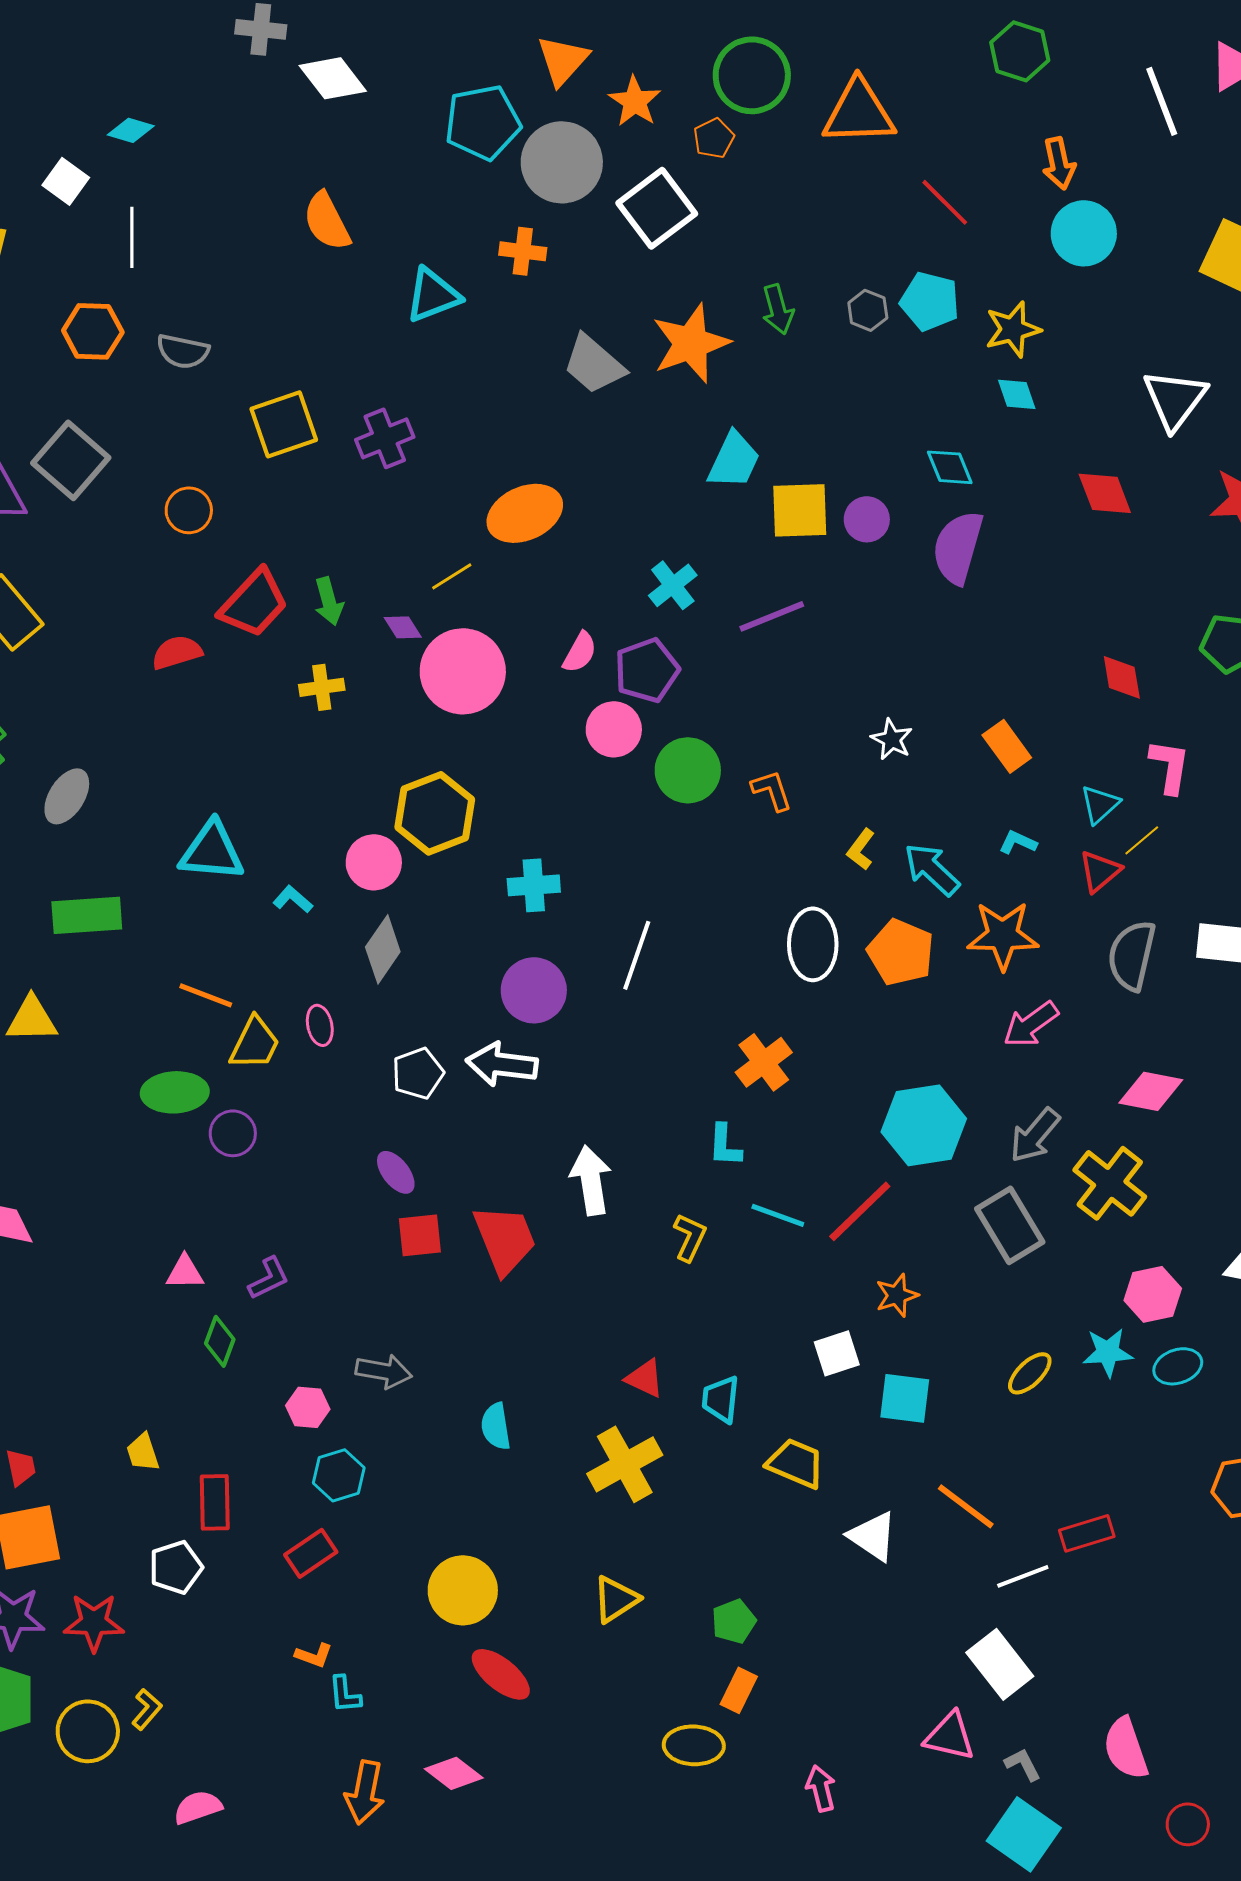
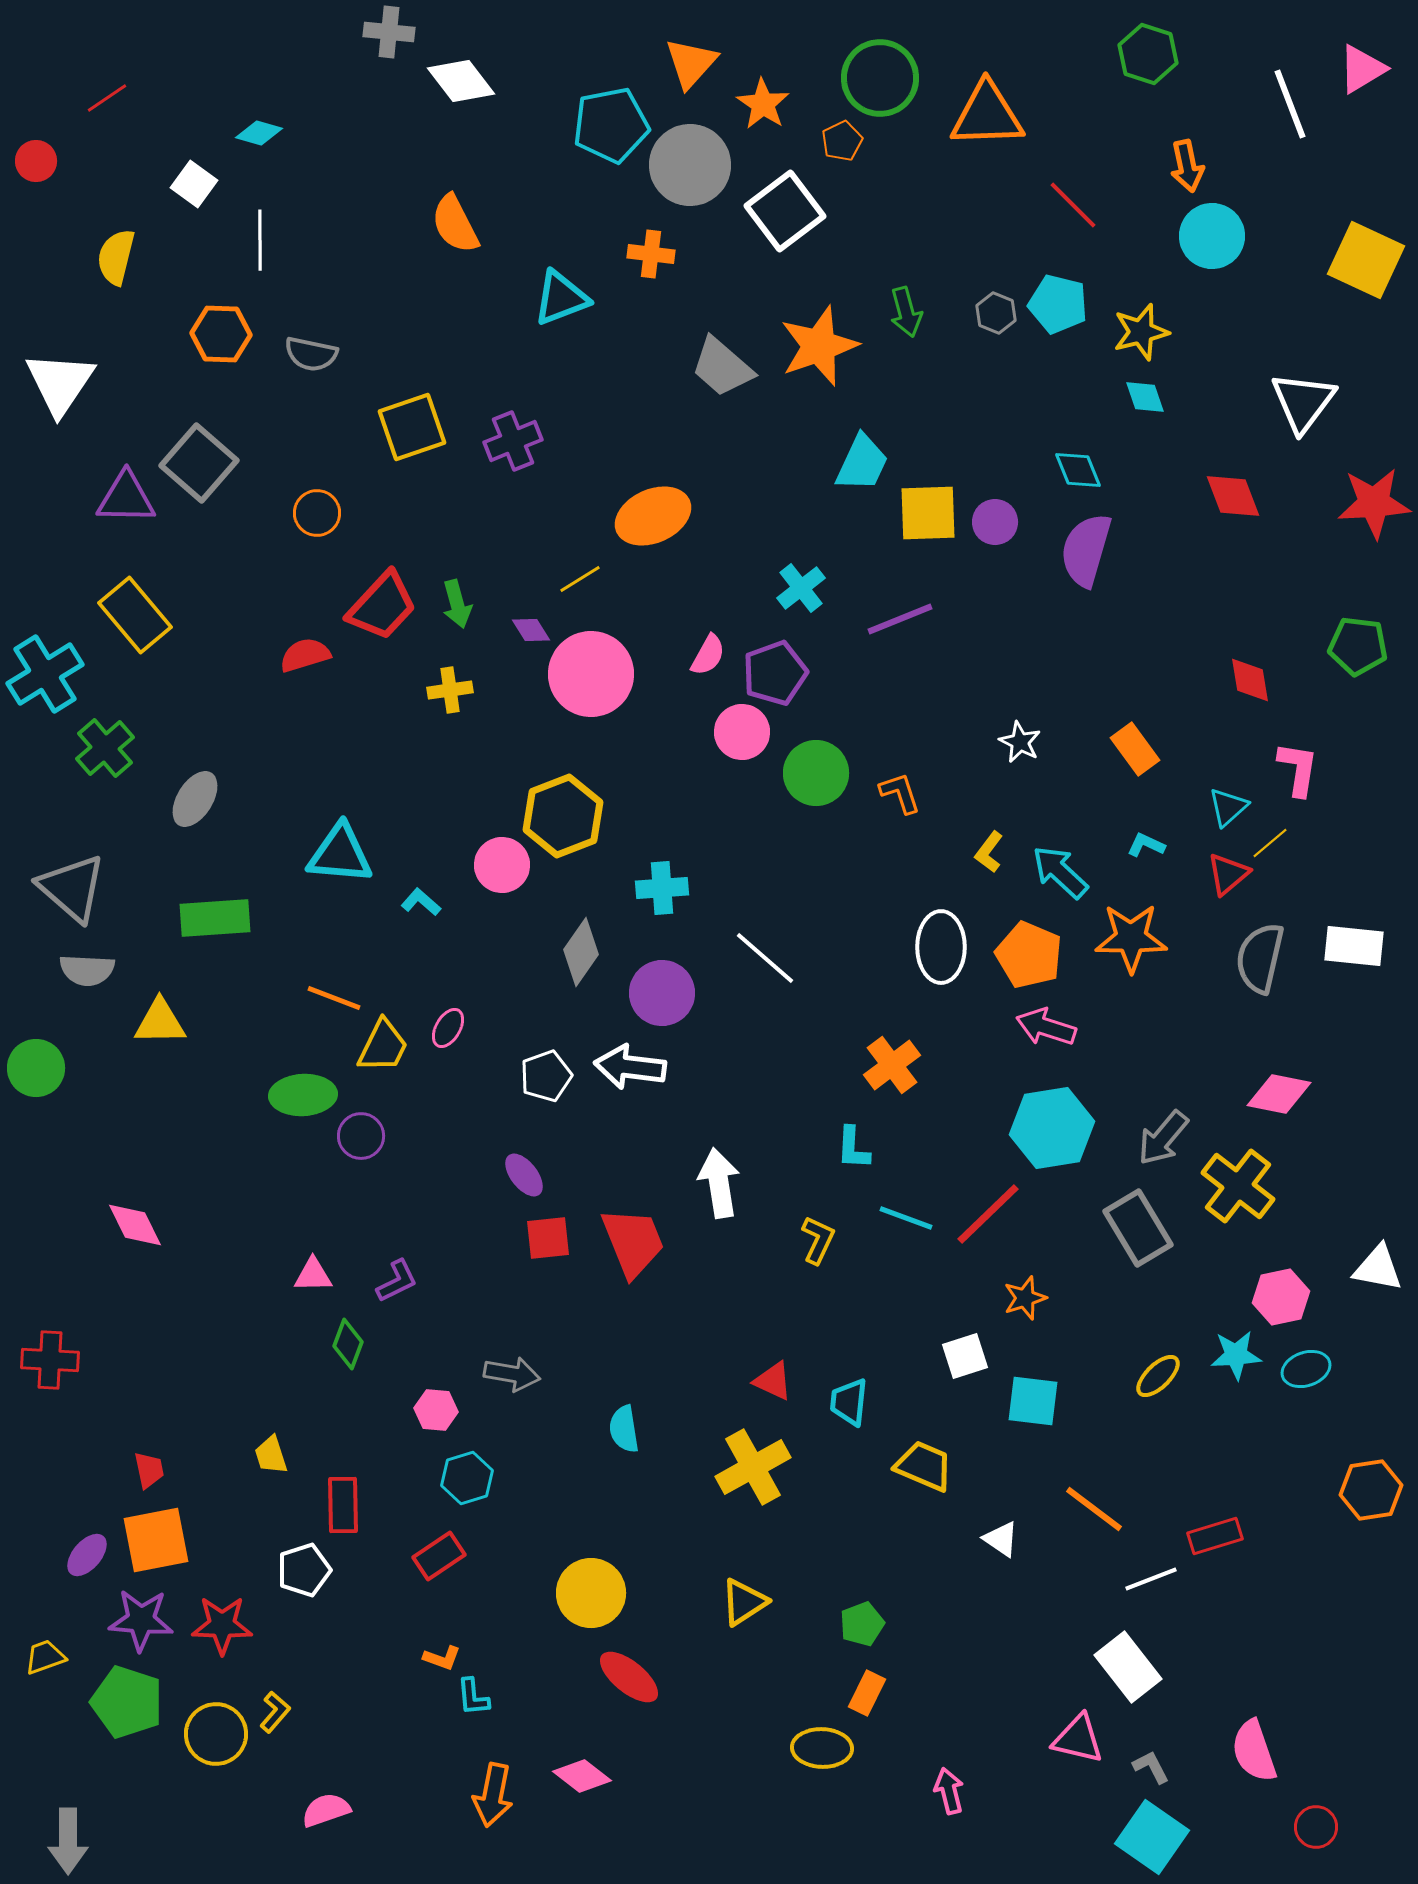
gray diamond: (383, 949) -> (581, 952), moved
white line: (637, 955) -> (765, 958), turned -68
pink arrow: (1031, 1024) -> (1046, 1027), moved, turned 54
pink ellipse: (320, 1025) -> (448, 1028), turned 42
white triangle: (873, 1536) -> (1001, 1539), size x0.7

